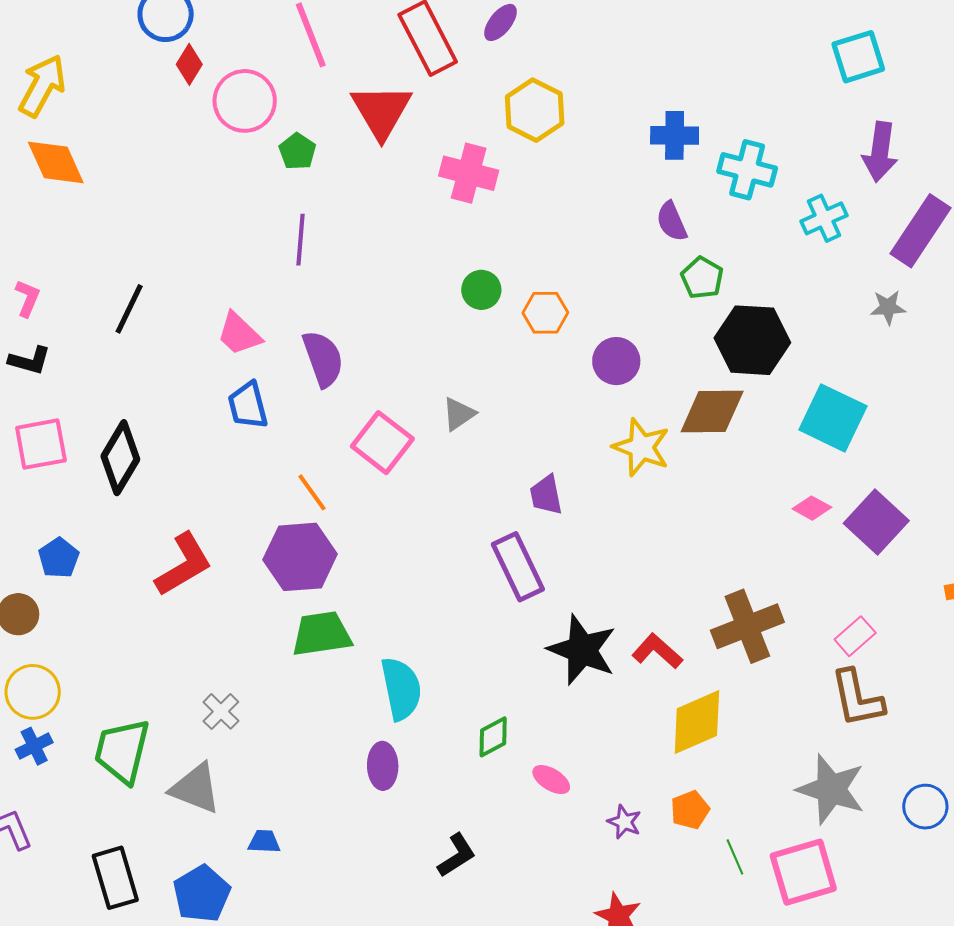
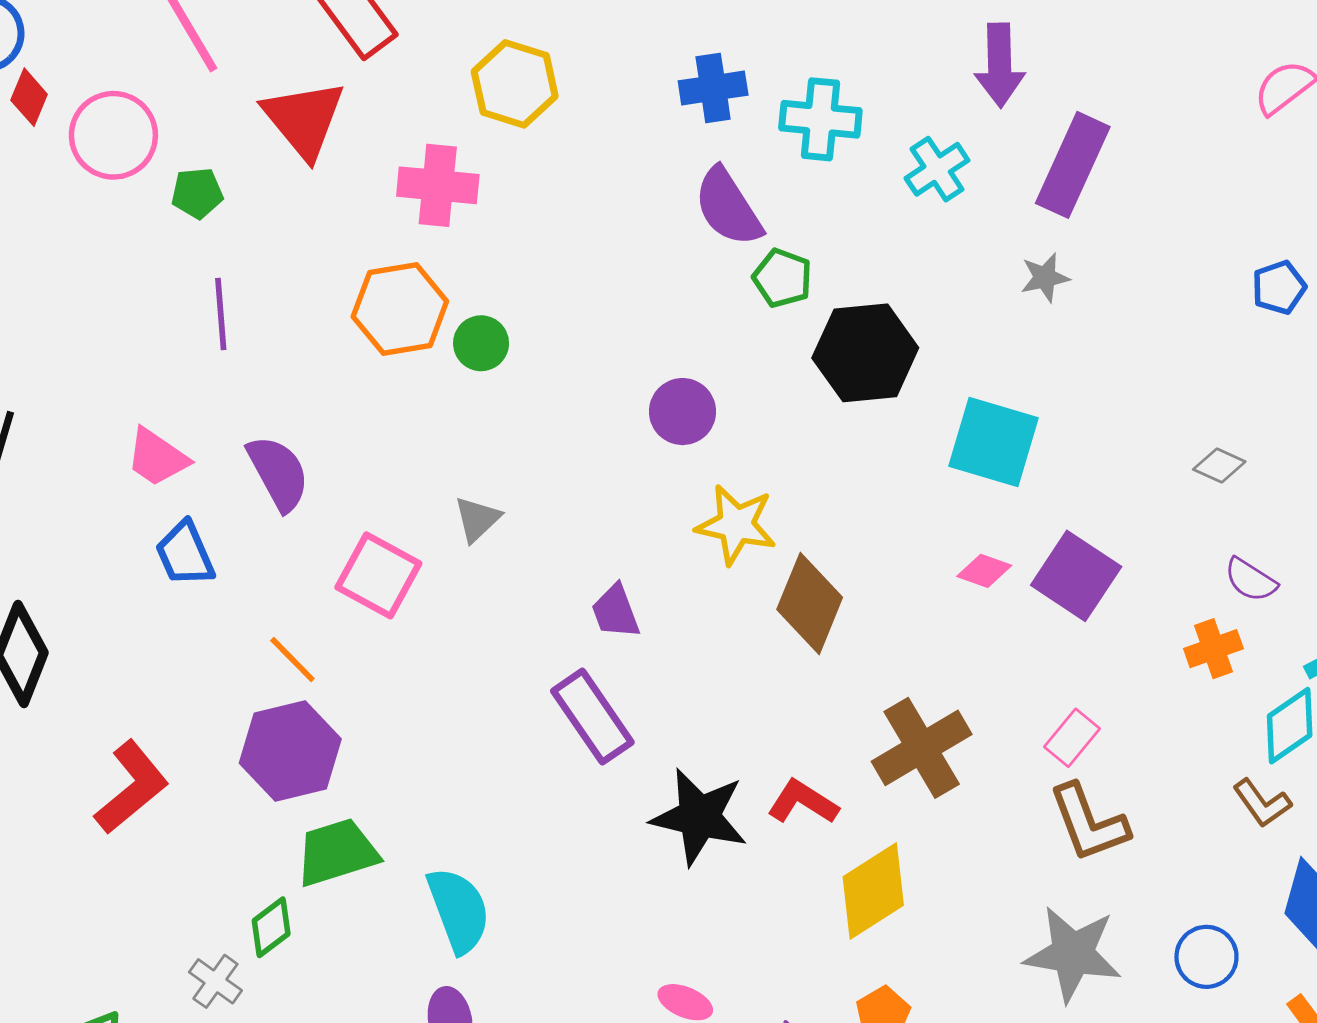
green pentagon: (297, 151) -> (197, 193), turned -30
purple semicircle: (672, 221) -> (728, 207), size x1.5
orange hexagon: (545, 313) -> (400, 309), moved, size x1.5
brown diamond: (712, 411) -> (810, 603), moved, turned -58
green diamond: (493, 737) -> (271, 927), moved

